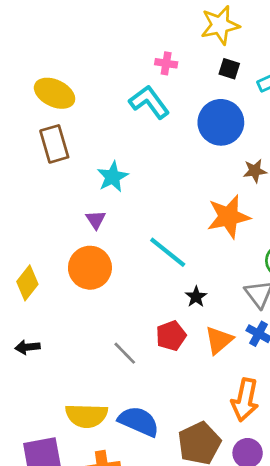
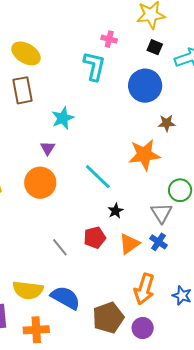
cyan L-shape: (149, 102) -> (94, 66), turned 44

